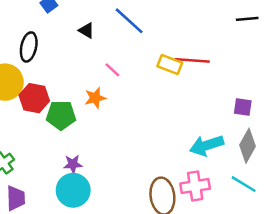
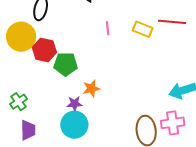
yellow rectangle: (170, 65) -> (143, 29), moved
pink line: (112, 70) -> (108, 28), turned 40
orange star: (95, 98) -> (91, 89), moved

